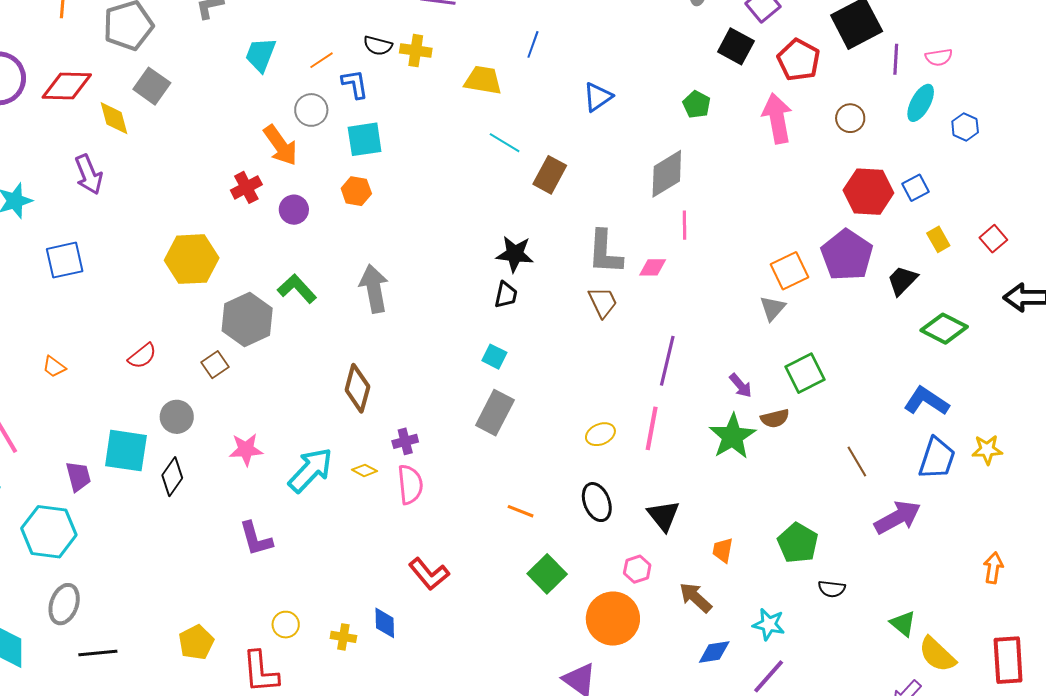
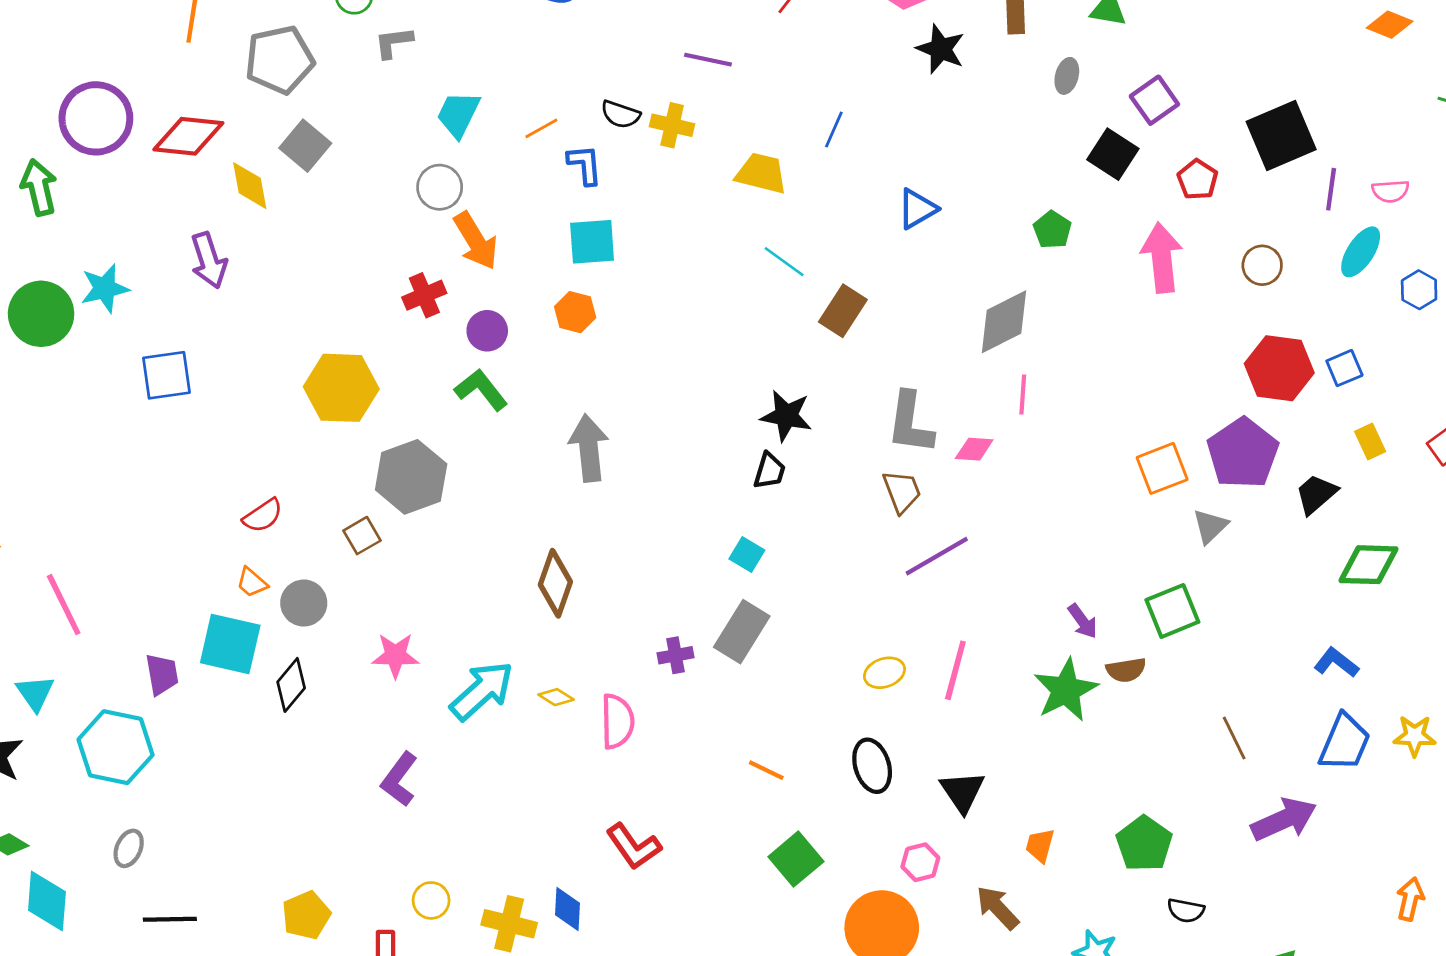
red pentagon: (799, 60) -> (1198, 180), size x0.7
gray circle: (311, 110) -> (440, 187), moved
green L-shape: (297, 289) -> (481, 390), moved
gray triangle: (773, 308) -> (1210, 526), moved
green diamond: (944, 329) -> (1368, 565), turned -30
purple line: (667, 361) -> (937, 556), moved, turned 42
orange trapezoid: (54, 367) -> (252, 582), moved
blue L-shape: (926, 401) -> (1336, 663), size x0.7
purple cross: (405, 441) -> (676, 655), moved
purple L-shape: (256, 539) -> (399, 779), turned 48
gray ellipse: (64, 604) -> (129, 848), size x0.7
yellow cross: (343, 637) -> (509, 924), size x1.5

